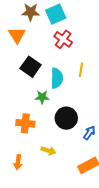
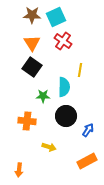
orange triangle: (17, 35) -> (32, 43), moved
cyan semicircle: (57, 78) -> (64, 87), moved
orange arrow: (18, 162) -> (19, 170), moved

